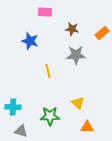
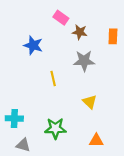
pink rectangle: (45, 12) -> (61, 18), moved, turned 32
orange rectangle: (102, 33) -> (113, 36), turned -48
yellow triangle: (78, 103) -> (90, 102), moved

